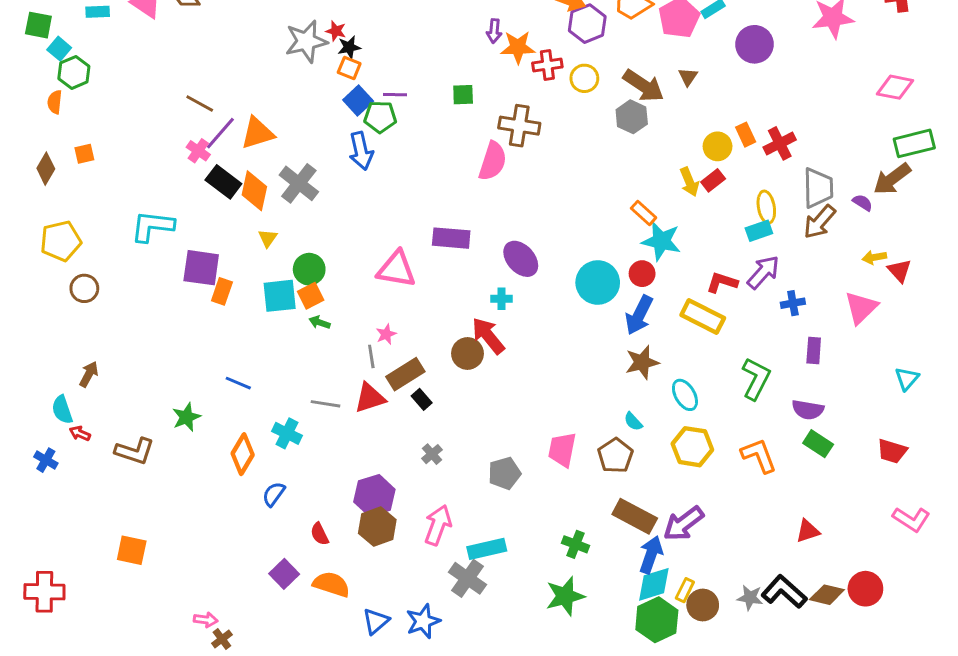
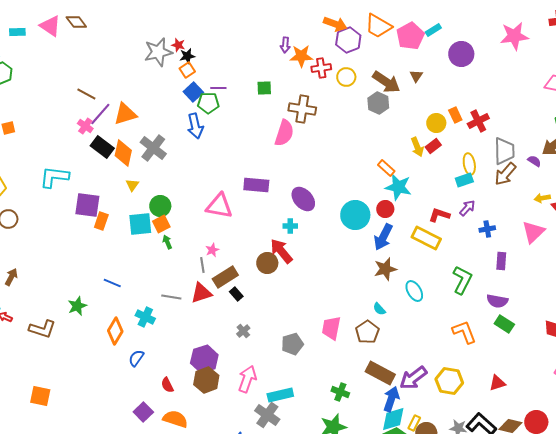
orange square: (349, 68) -> (187, 70), turned 35
purple arrow: (763, 272) -> (467, 208), size x0.7
green arrow: (320, 322) -> (167, 242), turned 48
yellow hexagon: (692, 447) -> (449, 381), moved

